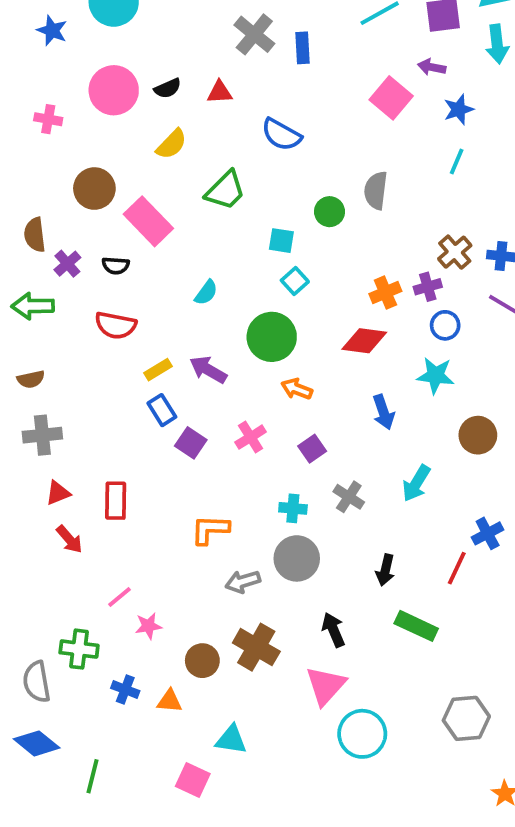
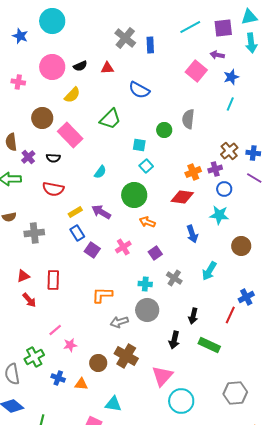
yellow semicircle: (172, 144) -> (72, 95), moved
gray cross: (42, 435) -> (34, 233), moved
black arrow: (333, 630) -> (174, 340), moved, turned -144
green cross: (79, 649) -> (34, 357), turned -36

